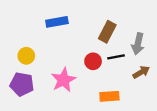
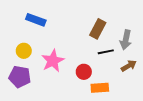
blue rectangle: (57, 22) -> (36, 20), moved, turned 30
red circle: (93, 61) -> (84, 72), moved
pink star: (63, 80) -> (53, 61), moved

